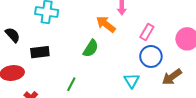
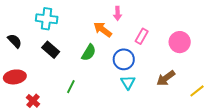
black rectangle: (40, 52) -> (51, 50), moved, turned 48
blue circle: (151, 56) -> (124, 59), moved

